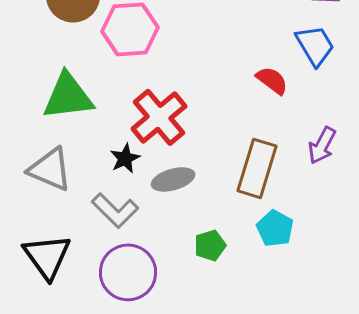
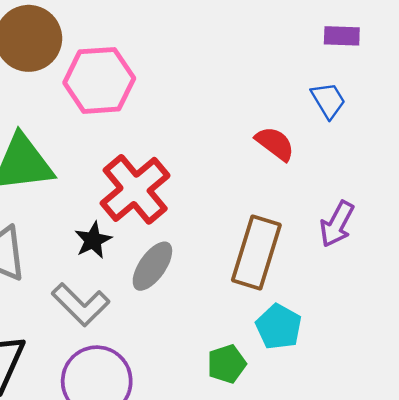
blue trapezoid: (315, 45) -> (328, 100), size x0.7
gray ellipse: (173, 179) -> (152, 266), turned -39
green pentagon: (210, 245) -> (227, 364), moved

